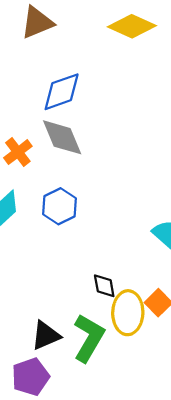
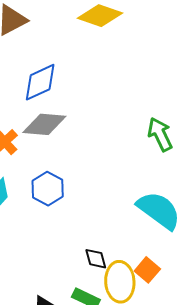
gray diamond: (62, 137) -> (44, 124), turned -57

